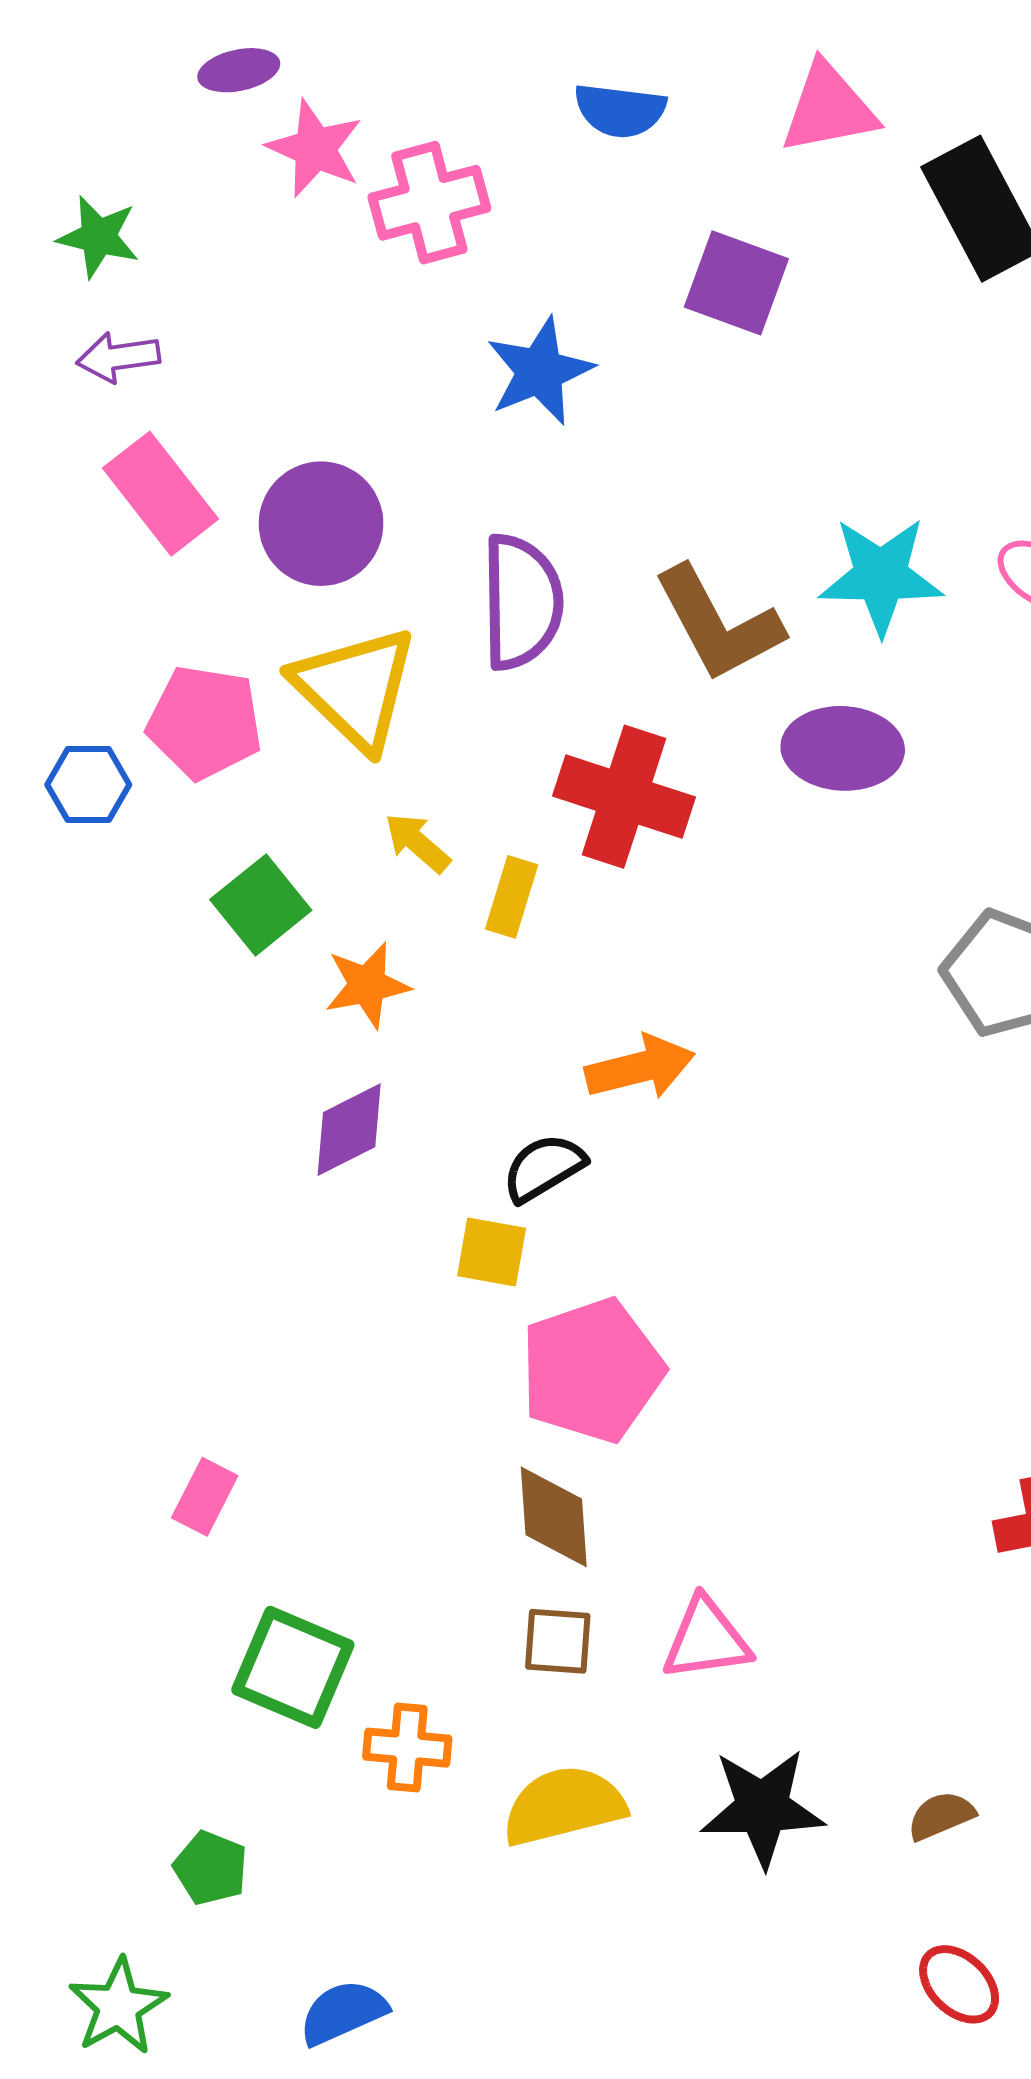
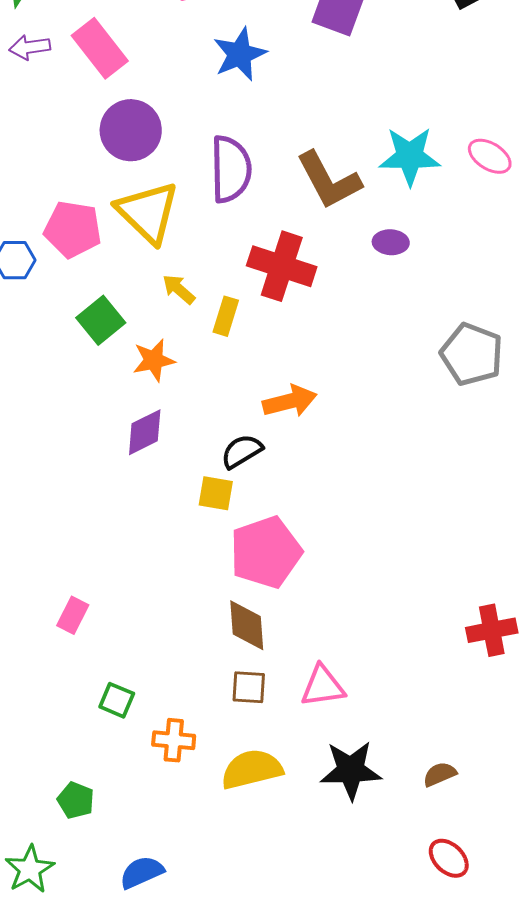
pink rectangle: (161, 494) -> (100, 48), moved
purple ellipse: (843, 748) -> (391, 242), size x0.6
green square: (293, 1667) -> (117, 700), size x0.6

